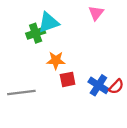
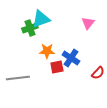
pink triangle: (96, 13) -> (88, 23), moved
blue cross: (98, 85) -> (71, 58), moved

